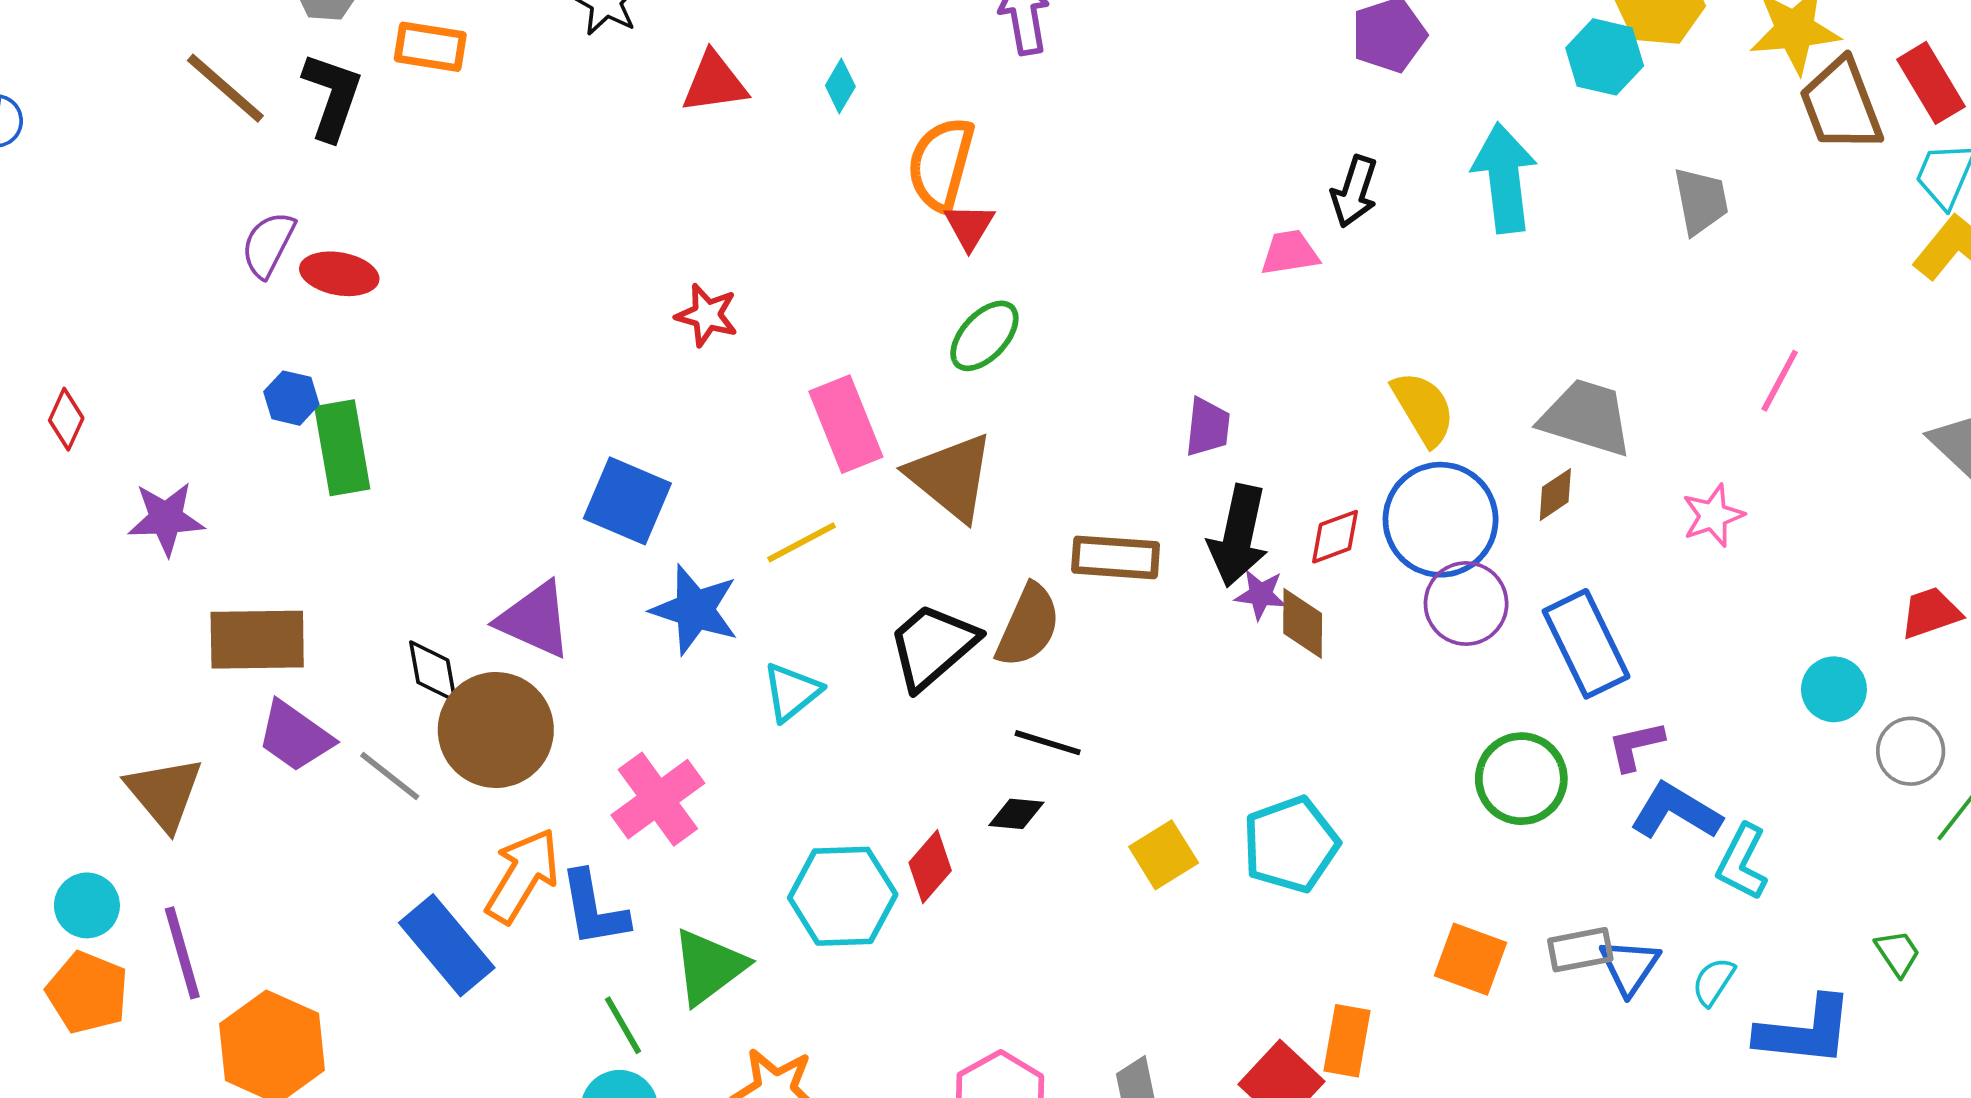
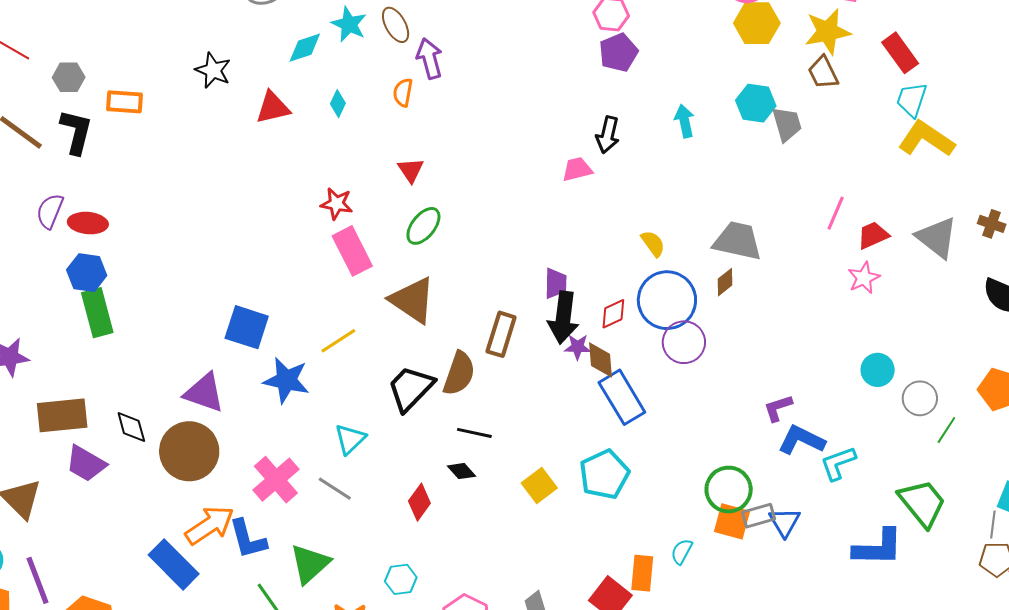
cyan hexagon: (1605, 57) -> (756, 103), moved
brown trapezoid: (1841, 105) -> (823, 73), moved, size x0.7
orange semicircle: (941, 164) -> (403, 92), moved, size x0.6
cyan arrow: (1504, 178) -> (685, 121), size x0.6
red star: (707, 315) -> (337, 204), moved
blue hexagon: (291, 398) -> (87, 273), moved, size x1.4
yellow semicircle: (1423, 408) -> (653, 244), size x0.7
pink rectangle: (846, 424) -> (352, 251), moved
purple trapezoid: (1208, 427) -> (556, 283), moved
pink star: (1713, 516) -> (864, 278), moved
brown rectangle: (1116, 557) -> (501, 334), turned -72
red trapezoid: (1931, 613) -> (873, 235), moved
blue rectangle: (1586, 644) -> (622, 397), moved
black diamond: (433, 671) -> (131, 427), moved
cyan triangle: (792, 692) -> (350, 439), moved
gray line: (390, 776) -> (335, 489), moved
green circle: (1521, 779) -> (729, 490), moved
black diamond: (1016, 814) -> (462, 471), turned 48
cyan L-shape: (1742, 862) -> (838, 463), turned 48
orange arrow: (523, 876) -> (210, 525), turned 30
cyan hexagon: (843, 896) -> (401, 579), moved, size x0.6
green trapezoid: (1898, 953) -> (922, 503), size x2.0
orange square: (1471, 959) -> (732, 521), moved
cyan semicircle: (1713, 982) -> (682, 552), moved

